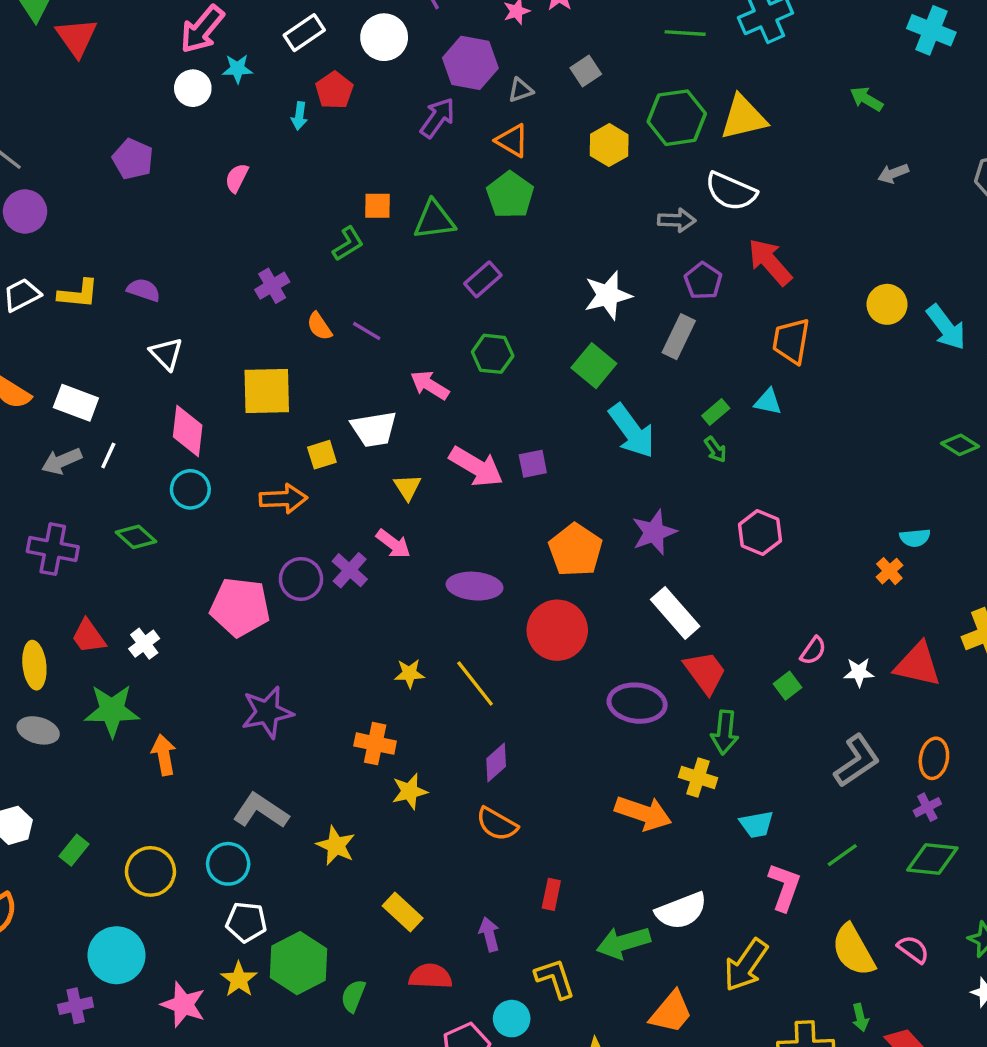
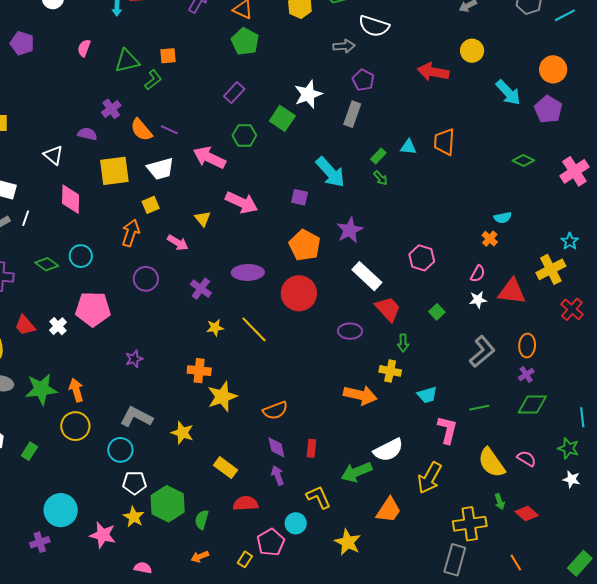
green triangle: (434, 220) -> (127, 61), moved
red arrow: (770, 262) -> (433, 72), moved, turned -32
purple semicircle: (144, 290) -> (87, 134), moved
yellow circle: (887, 304) -> (472, 51), moved
orange semicircle: (319, 326) -> (141, 130), size x1.4
orange trapezoid: (791, 341) -> (444, 142), moved
green square: (594, 366) -> (282, 118), moved
pink arrow: (430, 385) -> (209, 158), size x1.4
white trapezoid: (374, 429) -> (160, 169), moved
purple square: (533, 464) -> (300, 197), moved, turned 30
cyan circle: (190, 489) -> (81, 256), moved
orange arrow: (283, 499) -> (131, 233), turned -64
pink hexagon: (760, 533) -> (422, 258), moved
pink arrow: (393, 544) -> (178, 243), moved
purple cross: (350, 570) -> (201, 289), moved
pink pentagon: (240, 607) -> (93, 309), moved
pink semicircle: (813, 651) -> (478, 274), moved
purple ellipse: (637, 703) -> (350, 331), size x0.7
green star: (112, 710) -> (41, 389), moved
purple star: (267, 712) -> (134, 359), size x0.6
green arrow: (725, 732) -> (403, 343), size x0.7
purple diamond: (496, 762) -> (276, 447), moved, turned -55
yellow star: (410, 791) -> (222, 397), size x1.4
orange semicircle: (497, 824) -> (275, 410), turned -45
green line: (842, 855) -> (479, 408), turned 30
yellow circle: (150, 871) -> (75, 426), moved

